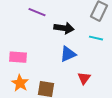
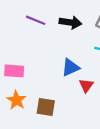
black arrow: (64, 28) -> (70, 23), moved
red triangle: (84, 78) -> (86, 86), moved

